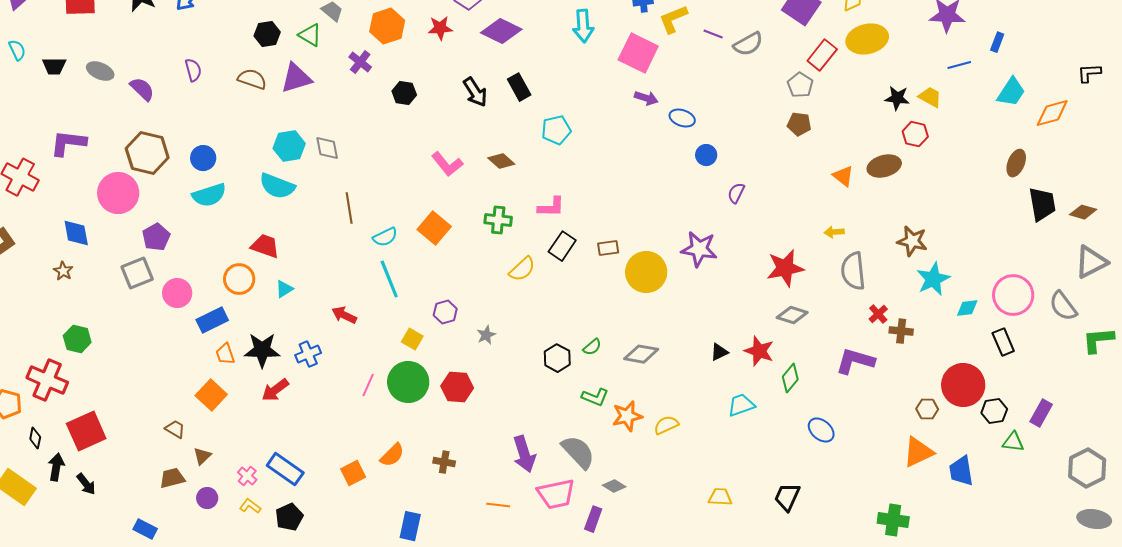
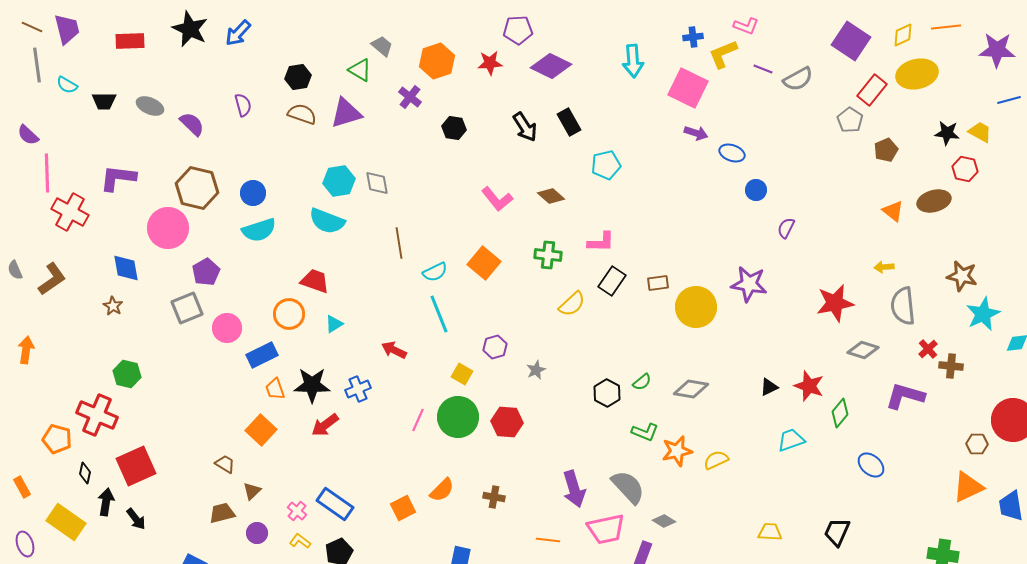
black hexagon: (267, 34) -> (298, 77), moved
cyan semicircle: (17, 50) -> (67, 85), turned 145
brown pentagon: (799, 124) -> (886, 150), moved, turned -30
gray diamond: (792, 315) -> (863, 350), moved

